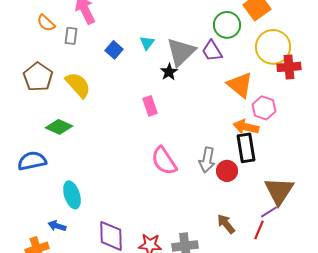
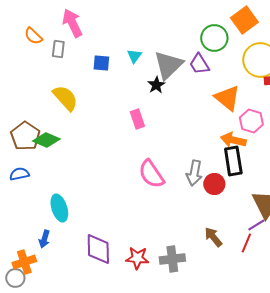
blue square: (114, 50) -> (101, 63), turned -36
brown pentagon: (38, 77) -> (25, 136), moved
blue semicircle: (32, 161) -> (19, 174), size x0.7
blue arrow: (57, 226) -> (44, 239), turned -90

